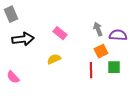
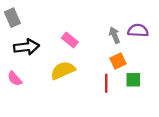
purple semicircle: (118, 35) -> (138, 31), moved
yellow semicircle: (54, 59) -> (63, 70), size x1.5
pink semicircle: (13, 77) -> (15, 79), moved

